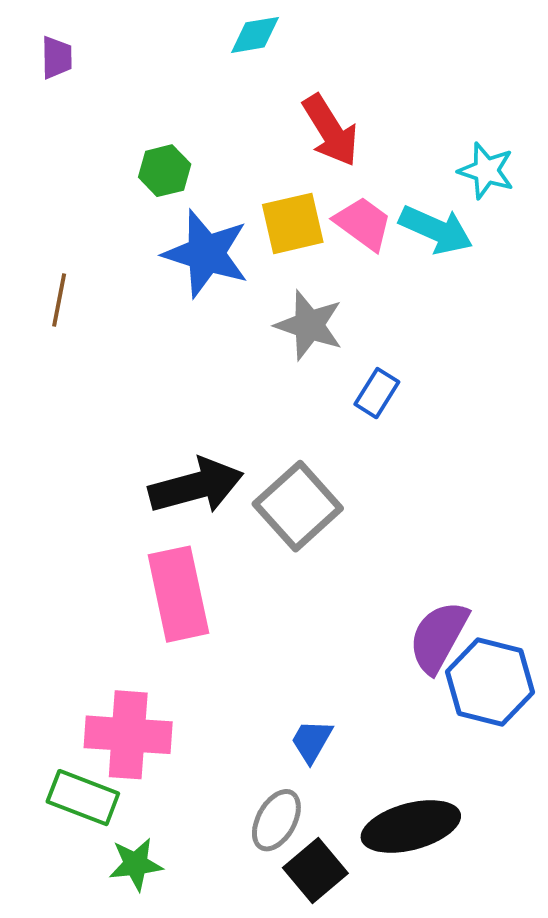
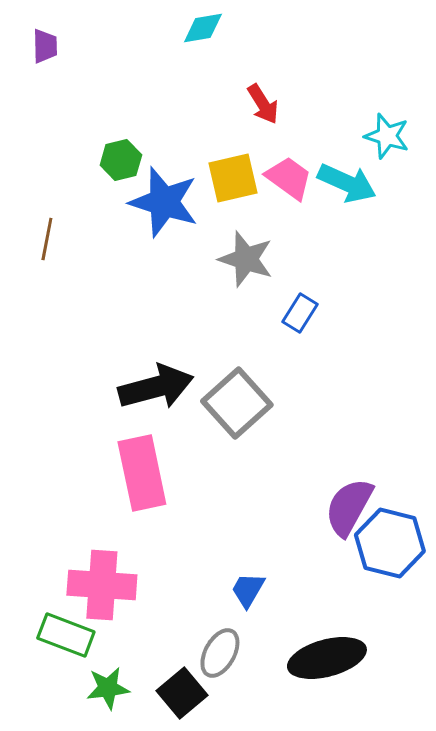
red arrow: (330, 130) -> (263, 104), size x0.7
green hexagon: (165, 171) -> (121, 160), moved
black square: (315, 870) -> (182, 693), moved

